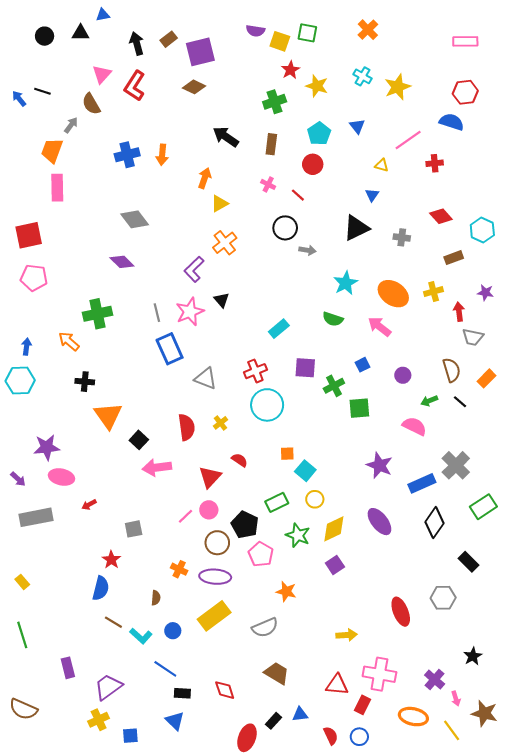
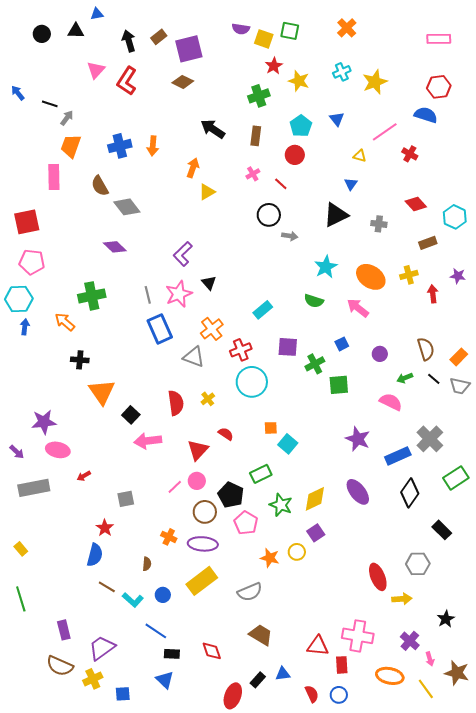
cyan cross: (363, 76) -> (342, 72), turned 36
black line: (42, 91) -> (50, 104), moved
brown semicircle: (91, 104) -> (100, 186), moved
orange trapezoid: (52, 151) -> (71, 146), moved
red cross: (435, 163) -> (410, 154), turned 35
pink cross: (268, 184) -> (253, 174), turned 32
orange cross: (225, 243) -> (212, 329), moved
gray trapezoid: (473, 337) -> (460, 386), moved
cyan hexagon: (20, 381) -> (19, 299), moved
yellow circle: (315, 499) -> (297, 552), moved
yellow arrow: (347, 635) -> (402, 599), moved
red rectangle: (363, 705) -> (342, 665), turned -30
brown semicircle: (23, 709) -> (60, 666), moved

